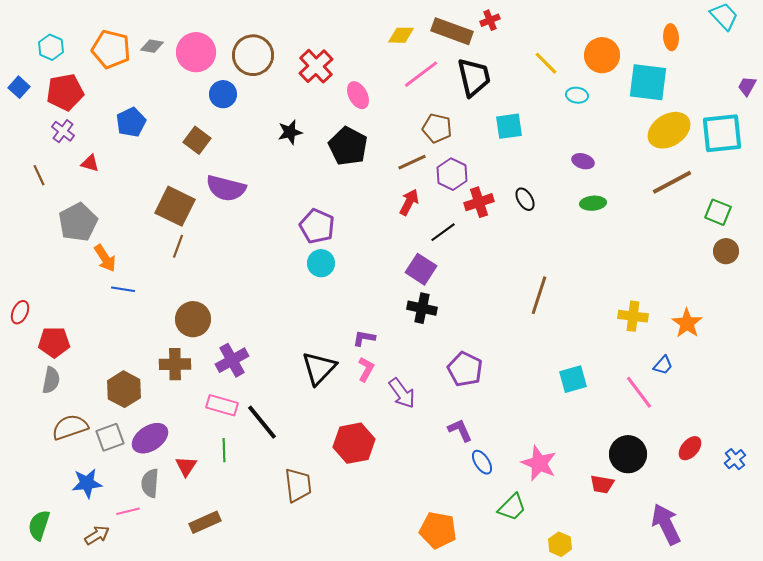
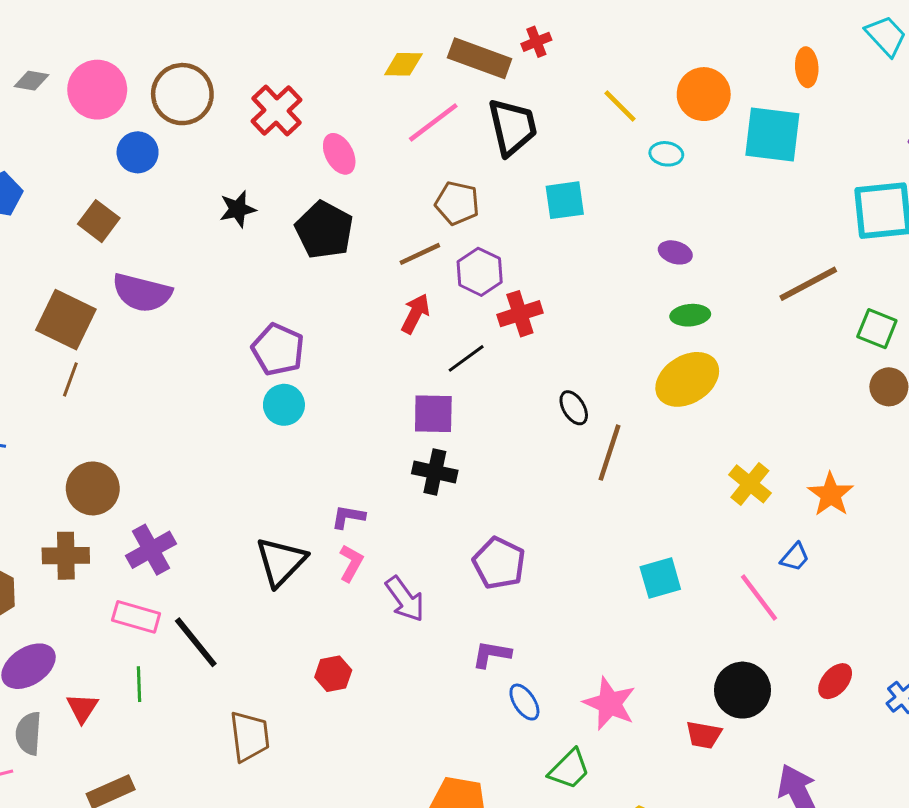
yellow ellipse: (669, 130) -> (687, 379), moved
black ellipse: (525, 199) -> (574, 408), moved
purple square: (421, 269) -> (433, 414), turned -32
yellow cross: (633, 316) -> (750, 484), turned 32
purple L-shape: (460, 430) -> (492, 654), turned -56
red hexagon: (354, 443) -> (333, 674), size x0.6

